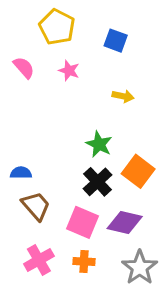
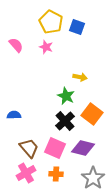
yellow pentagon: (57, 27) -> (51, 22), moved
yellow arrow: (123, 96) -> (80, 77), moved
brown trapezoid: (36, 206) -> (29, 148), moved

